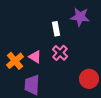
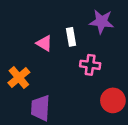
pink cross: (60, 53) -> (90, 65), moved, turned -35
pink triangle: (35, 57) -> (44, 43), moved

